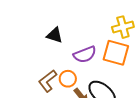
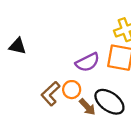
black triangle: (55, 35) -> (18, 46), moved

